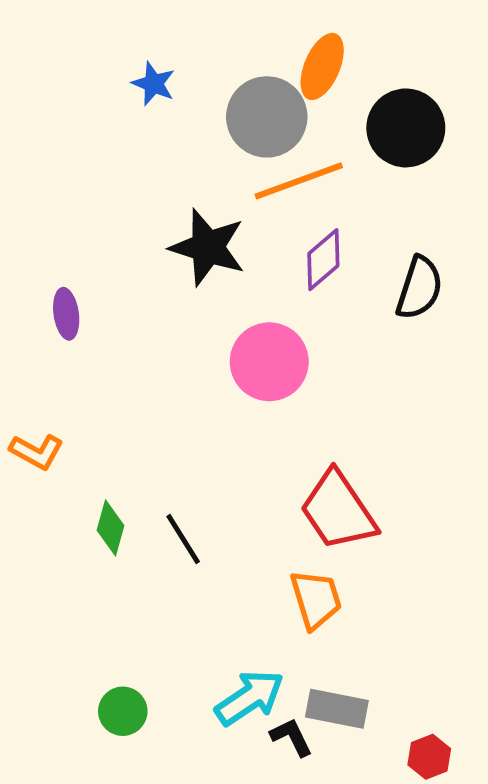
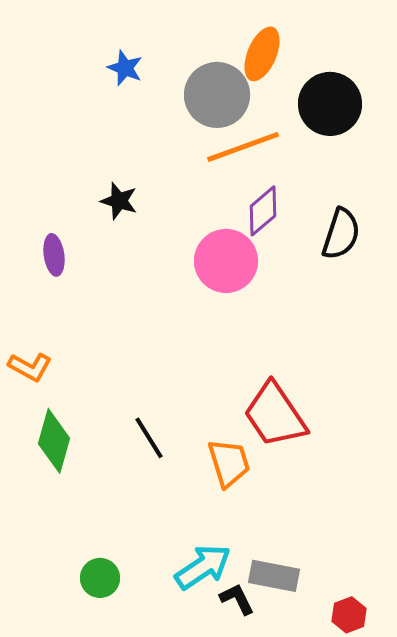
black star: (208, 247) -> (119, 201), moved, size x0.6
pink circle: (269, 362) -> (226, 261), moved
green diamond: (110, 528) -> (54, 441), moved, size x1.4
orange trapezoid: (316, 599) -> (229, 463), moved

